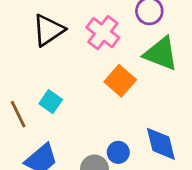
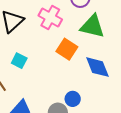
cyan square: (51, 102) -> (19, 61), moved
blue diamond: (161, 144) -> (98, 67), moved

